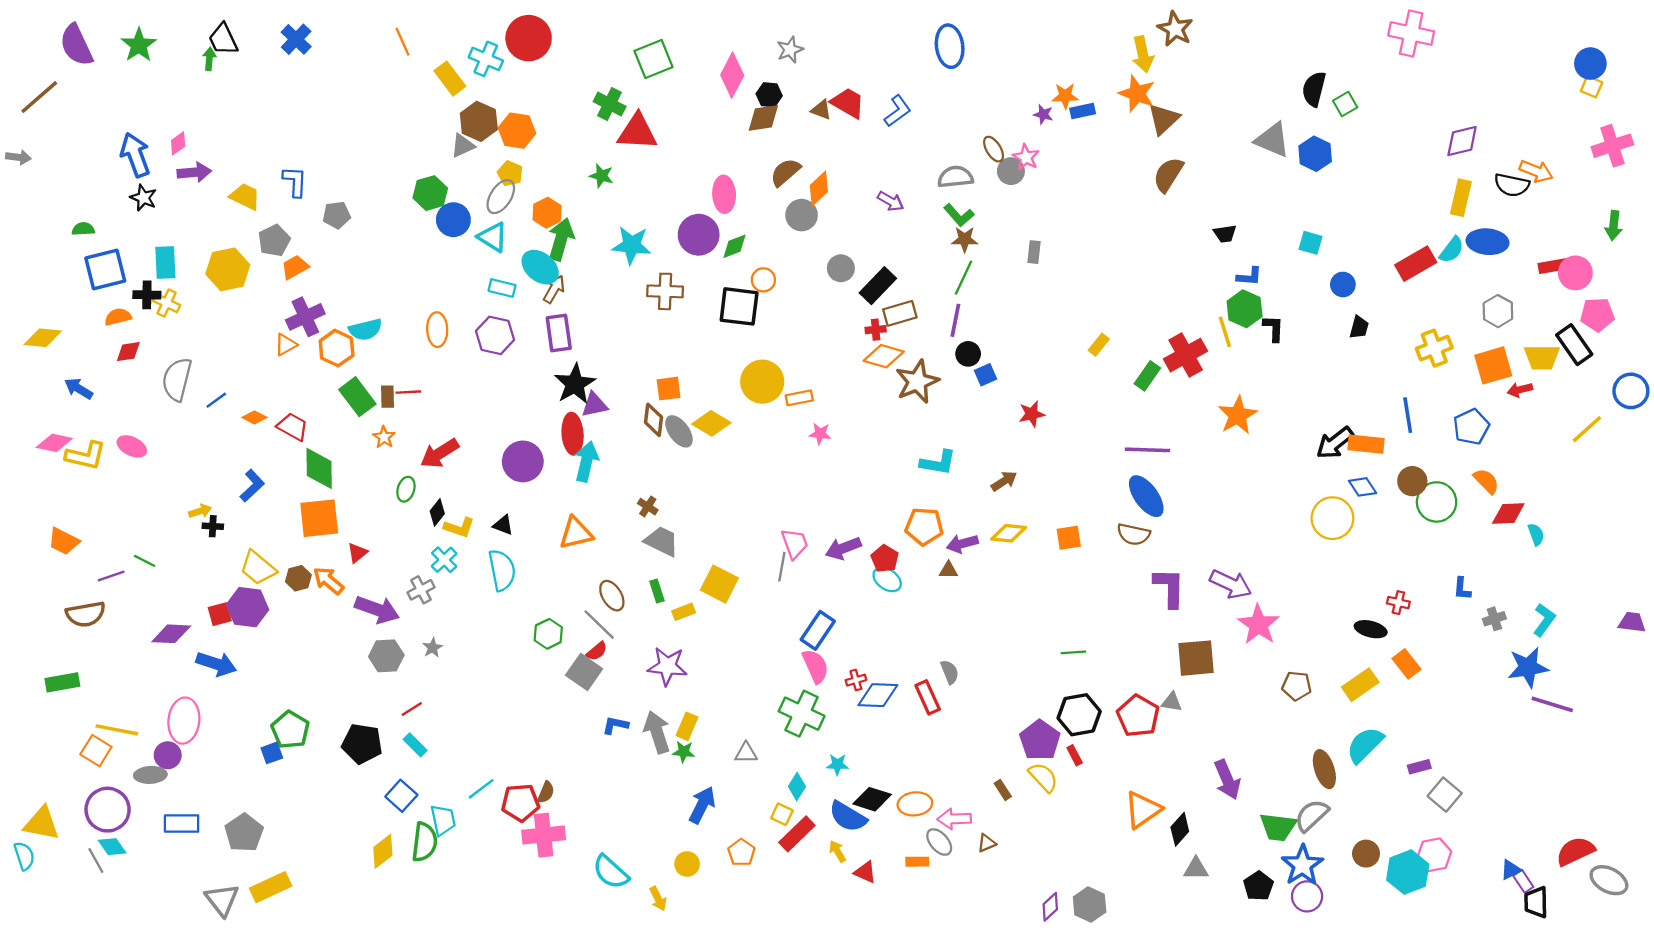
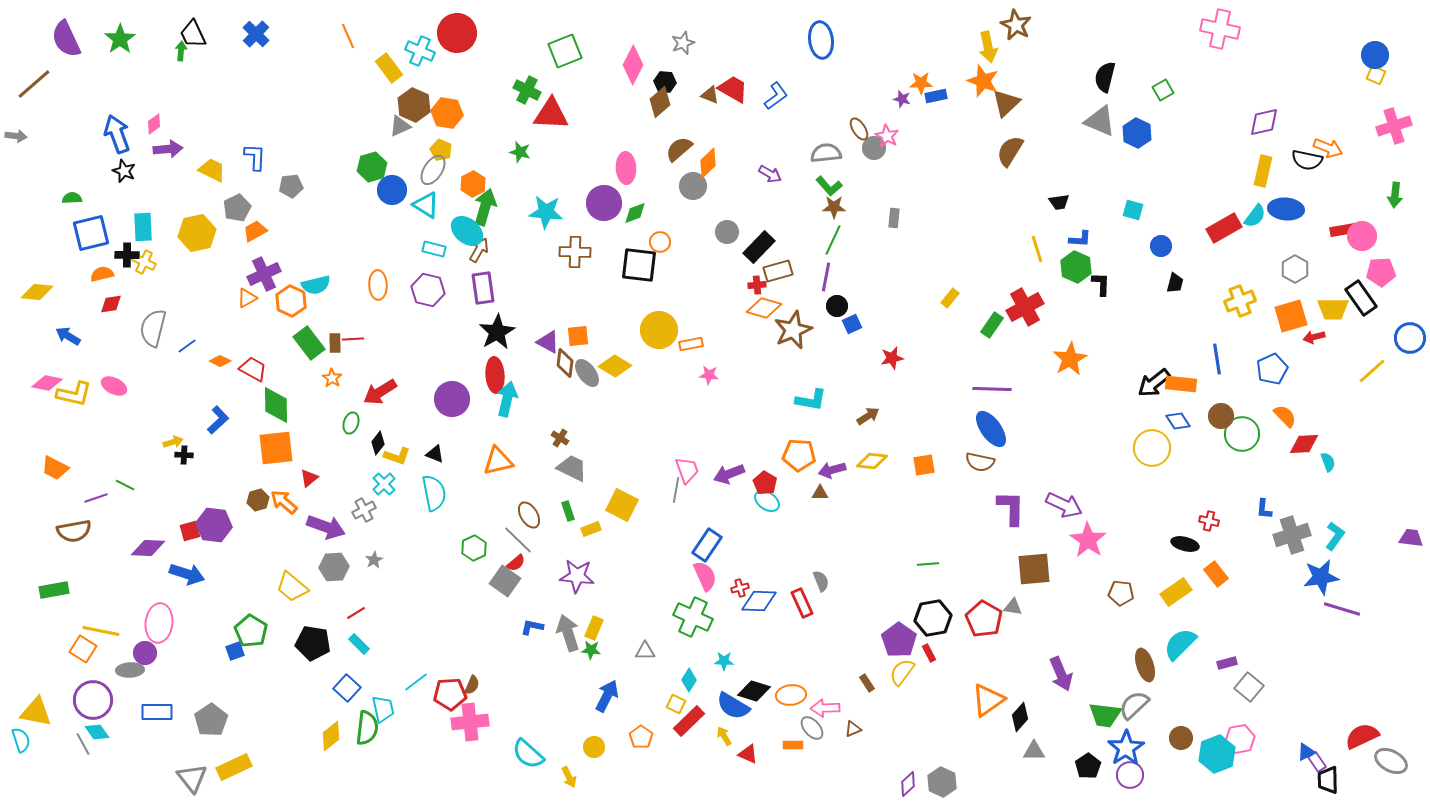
black semicircle: (1314, 89) -> (1105, 77), moved
brown diamond: (763, 118) -> (660, 102), turned -32
yellow line: (1225, 332) -> (1037, 249), moved
purple triangle: (595, 405) -> (548, 342), moved, turned 40
yellow trapezoid: (258, 568) -> (292, 587), moved
gray cross: (1494, 619) -> (1292, 535), size x1.8
yellow semicircle: (1043, 777) -> (902, 672), turned -100

